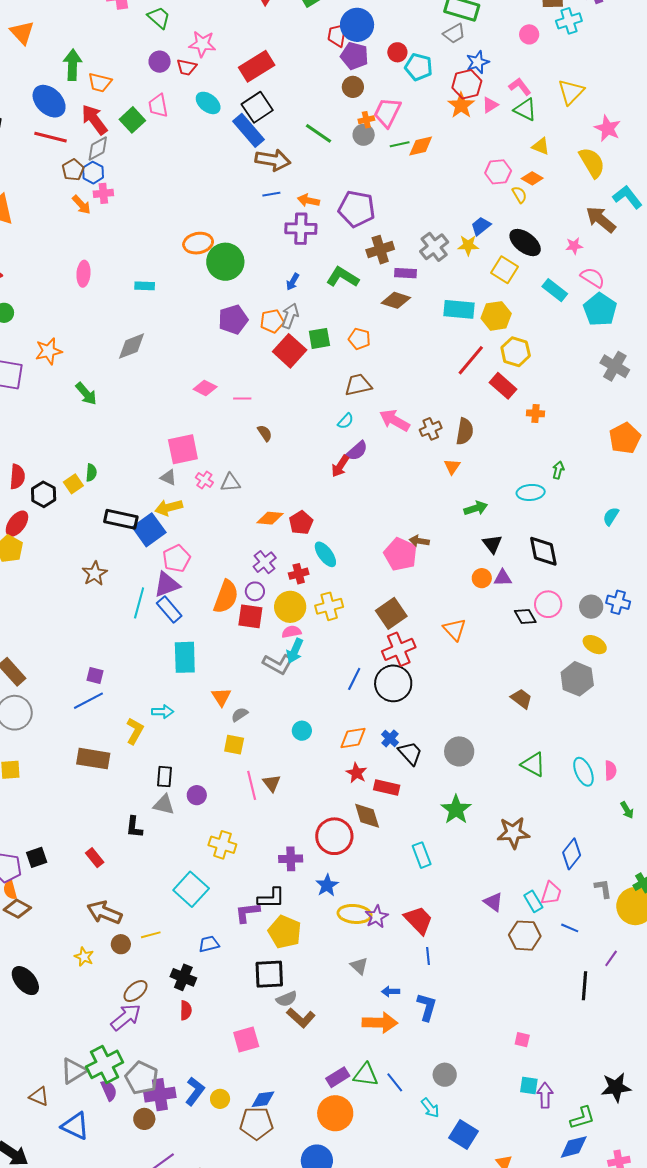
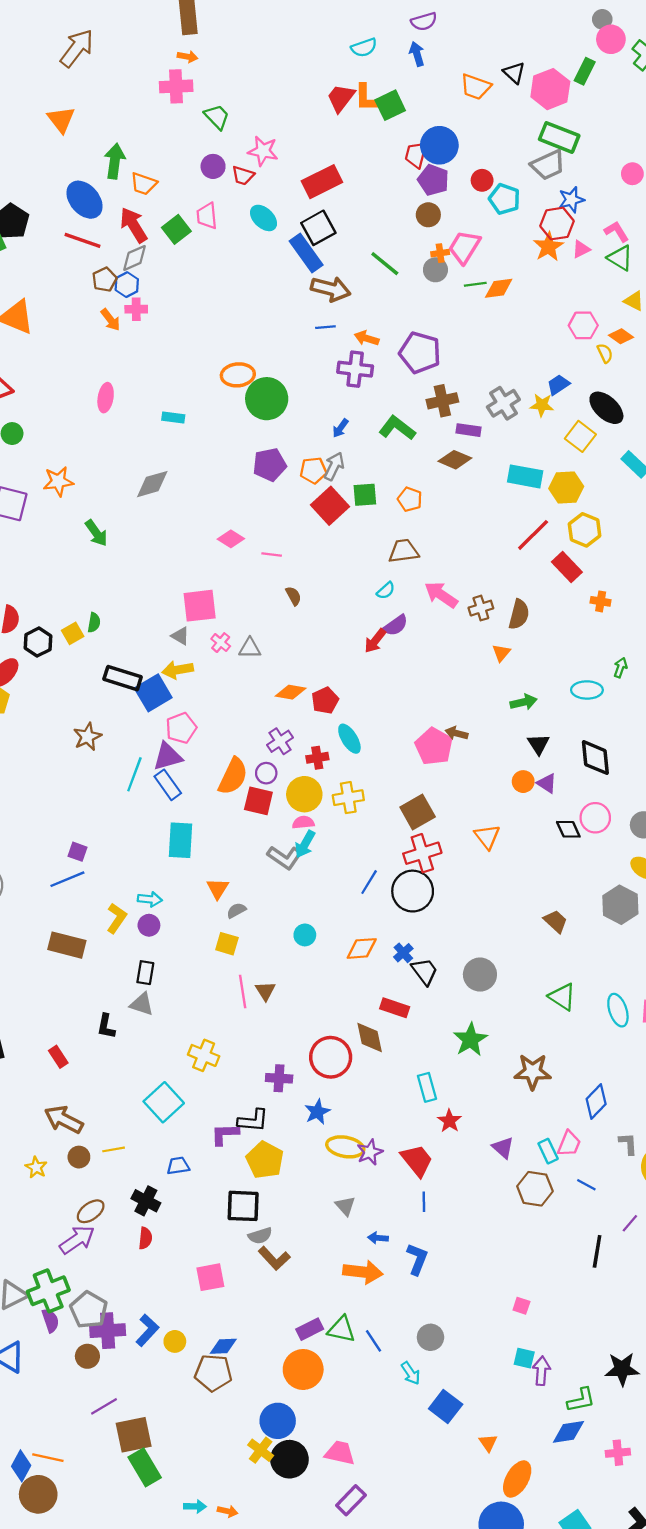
gray trapezoid: (454, 33) -> (548, 165), size x1.4
purple triangle: (503, 578) -> (547, 783), turned 30
red star: (356, 773) -> (449, 1121), moved
purple circle: (197, 795) -> (149, 925), moved

